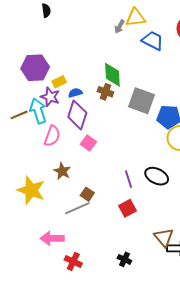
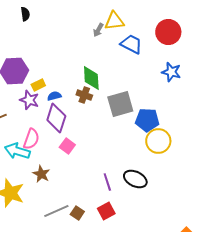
gray square: (142, 101) -> (120, 104), turned -36
cyan arrow: (38, 111) -> (17, 151), moved, turned -55
brown square: (87, 194) -> (77, 213), moved

